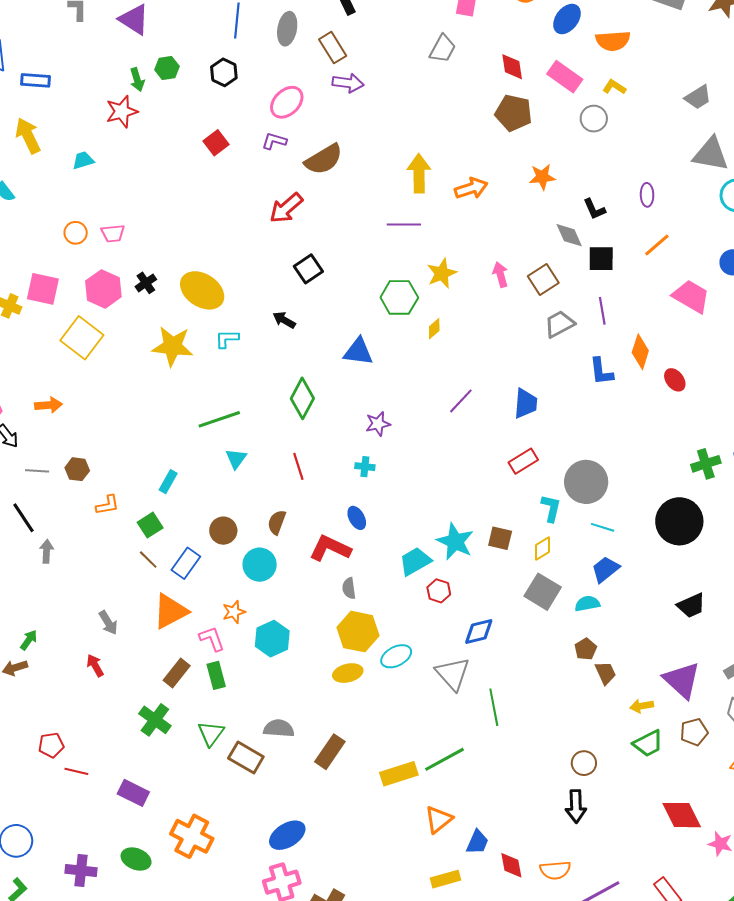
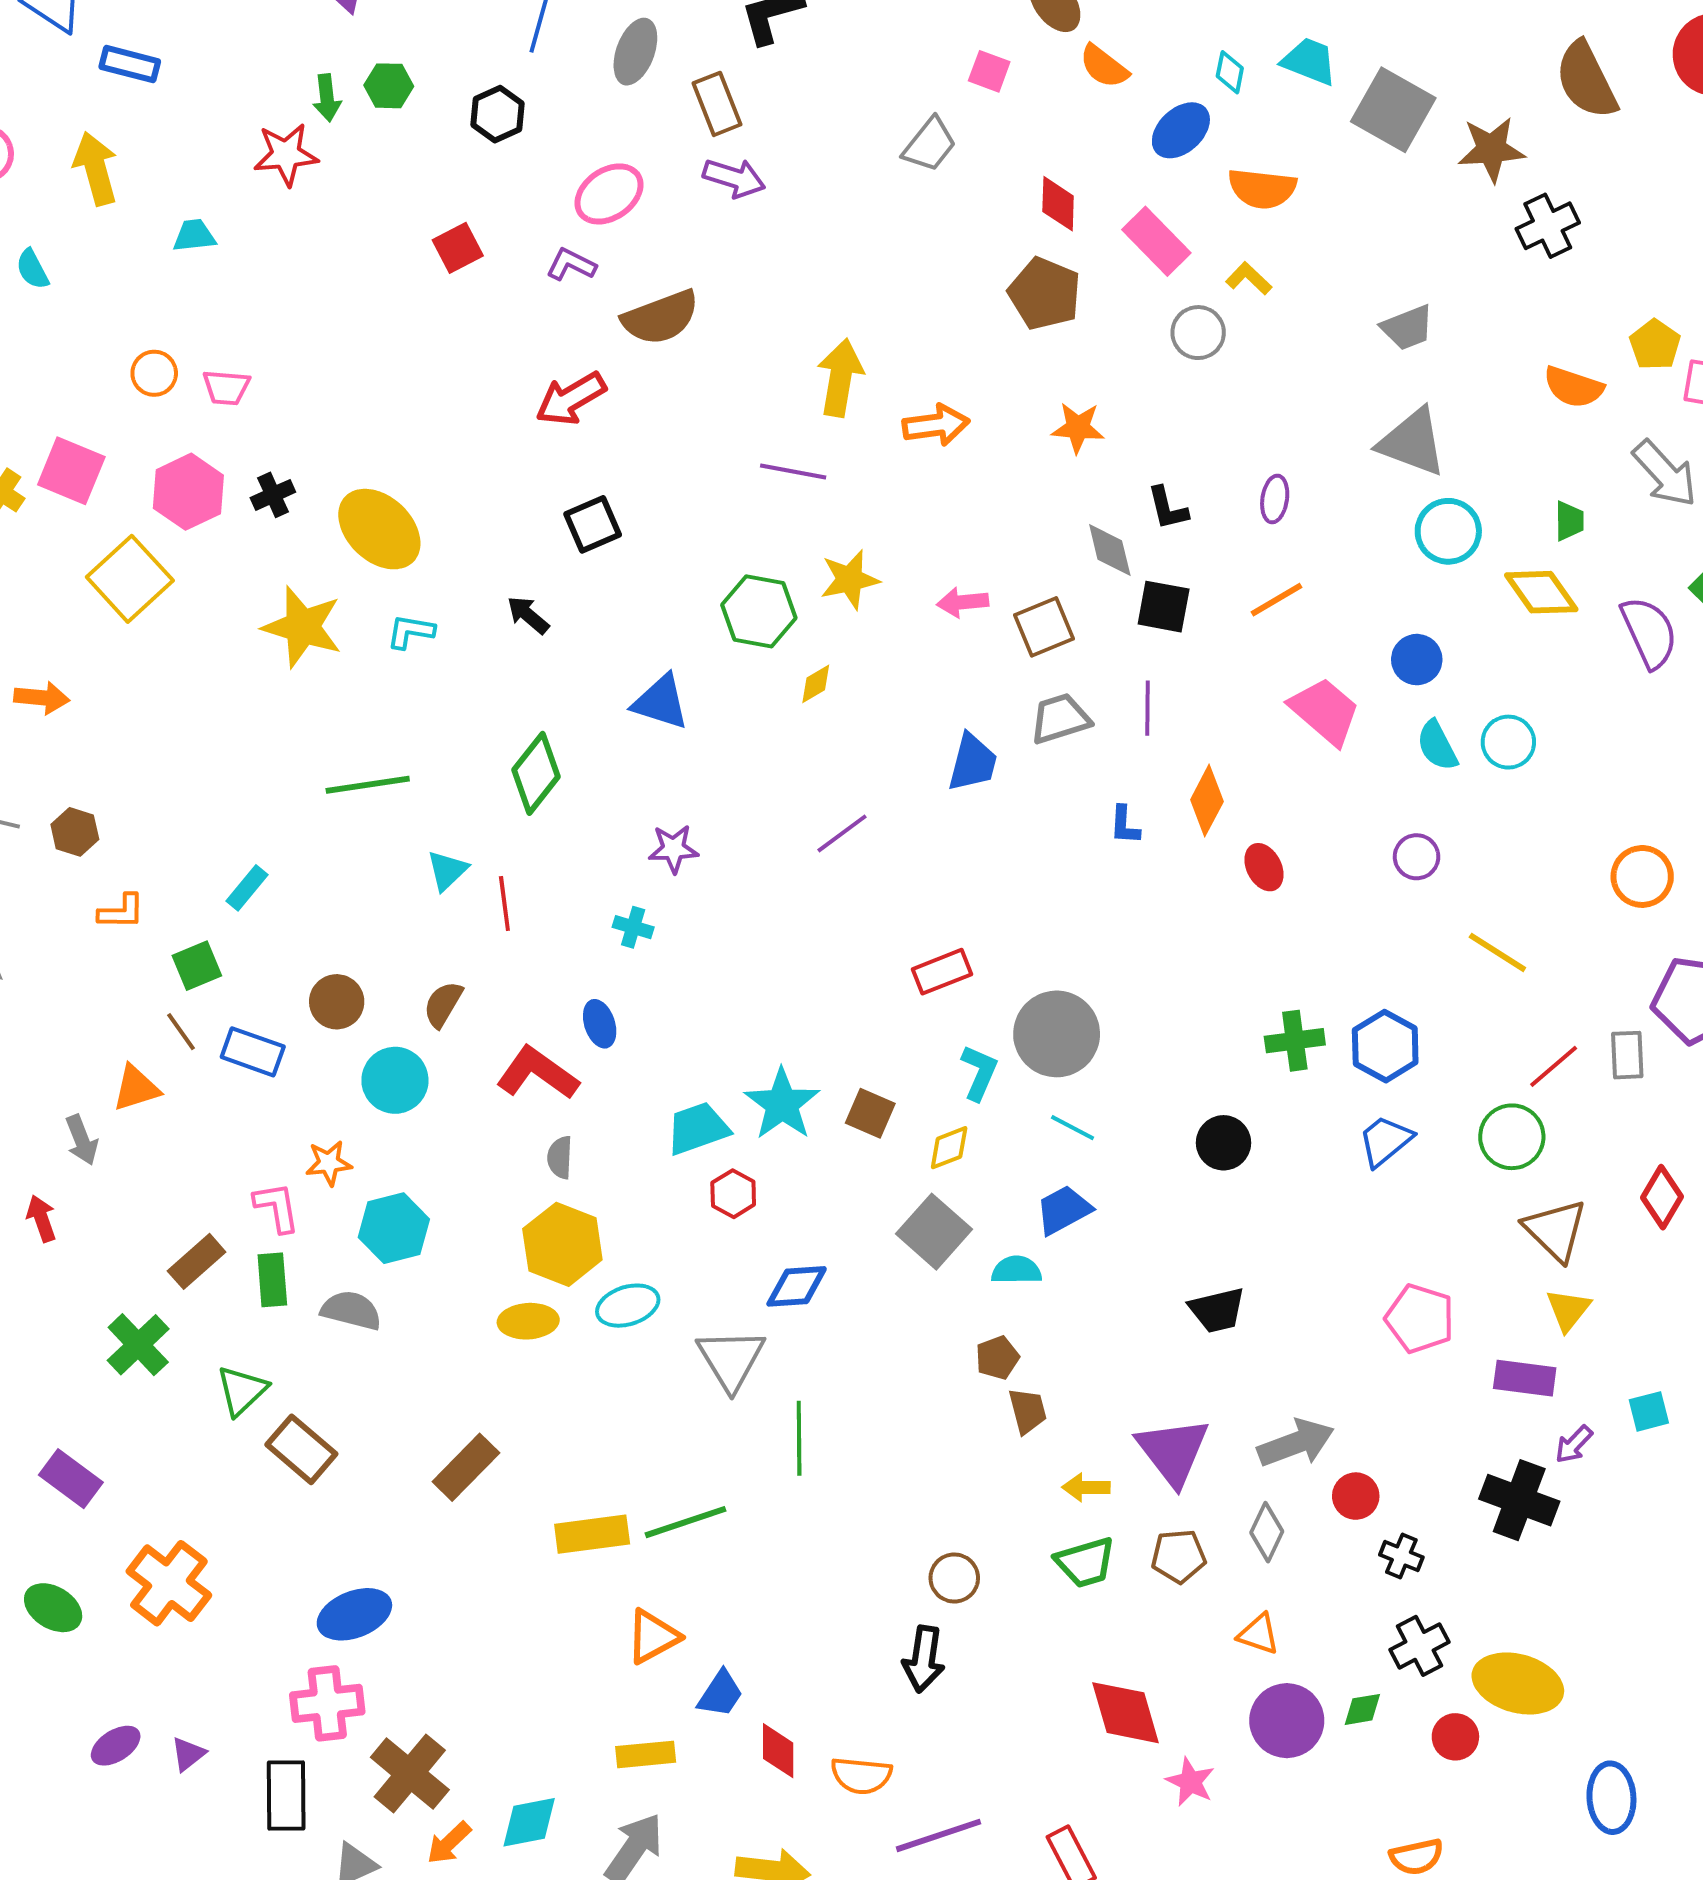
pink arrow: (500, 275) -> (963, 602), turned -90
blue L-shape: (601, 371) -> (1125, 825), size x0.7
blue trapezoid: (526, 403) -> (973, 763), moved
cyan triangle: (236, 459) -> (447, 870), moved
black circle: (679, 521) -> (1223, 1143), size x0.6
blue rectangle: (186, 563) -> (253, 1052), turned 64
orange triangle: (170, 611) -> (136, 1088), moved, size x0.7
gray semicircle: (279, 728) -> (351, 1310), moved

